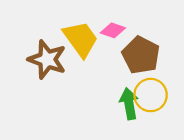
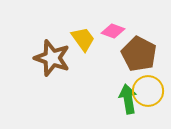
yellow trapezoid: (81, 39) -> (83, 39), size x0.7

